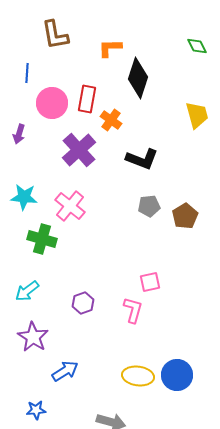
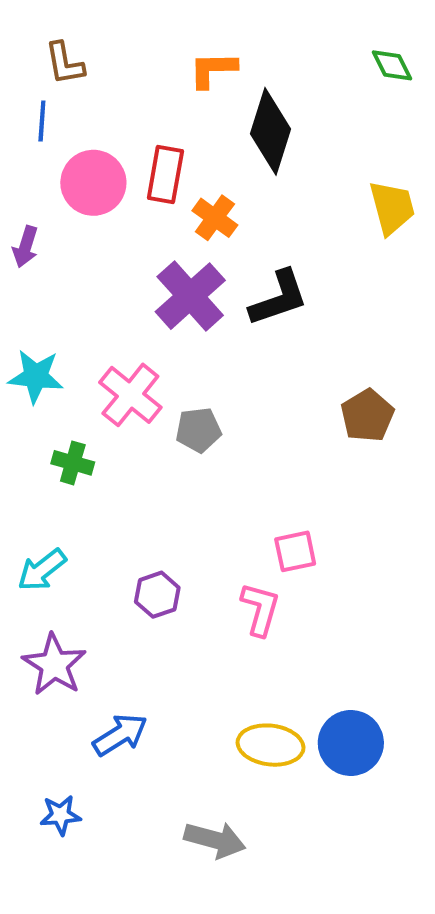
brown L-shape: (55, 35) -> (65, 63), moved, size x0.7
purple cross: (79, 150) -> (190, 296), moved
black L-shape: (142, 159) -> (279, 298), turned -40
gray pentagon: (149, 206) -> (198, 430), moved
green cross: (42, 239) -> (73, 463), size x0.7

